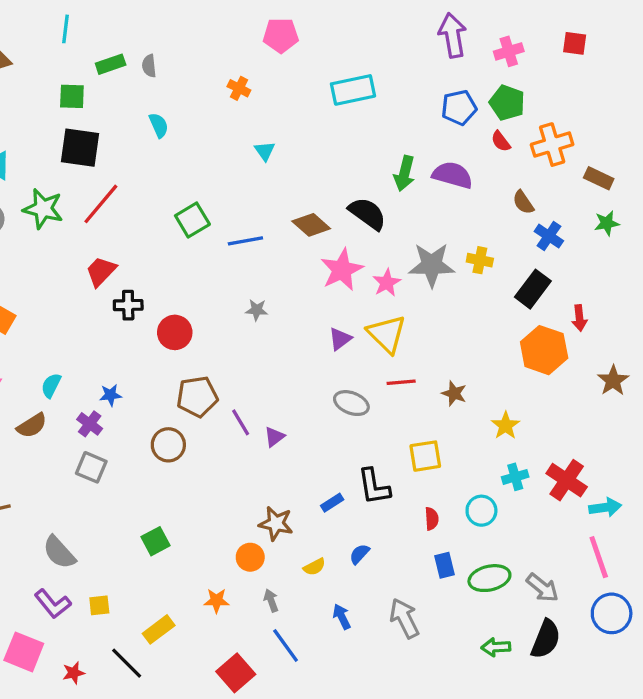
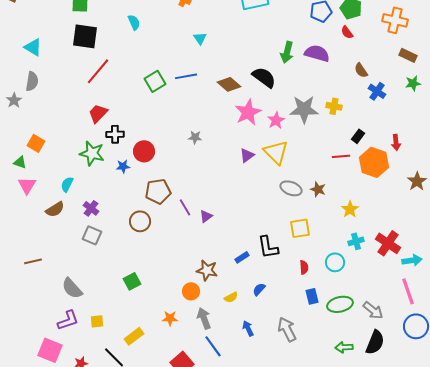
orange cross: (552, 145) -> (395, 20), moved, turned 30
green star: (43, 209) -> (92, 153), moved
blue line: (245, 241) -> (186, 76), moved
black rectangle: (533, 289) -> (358, 136), moved, size x0.6
red line: (401, 382) -> (341, 156), moved
blue star: (111, 395) -> (123, 166), moved
gray ellipse: (351, 403) -> (291, 188), moved
gray arrow: (271, 601) -> (204, 318), size x1.5
purple L-shape: (53, 604) -> (68, 320), turned -70

